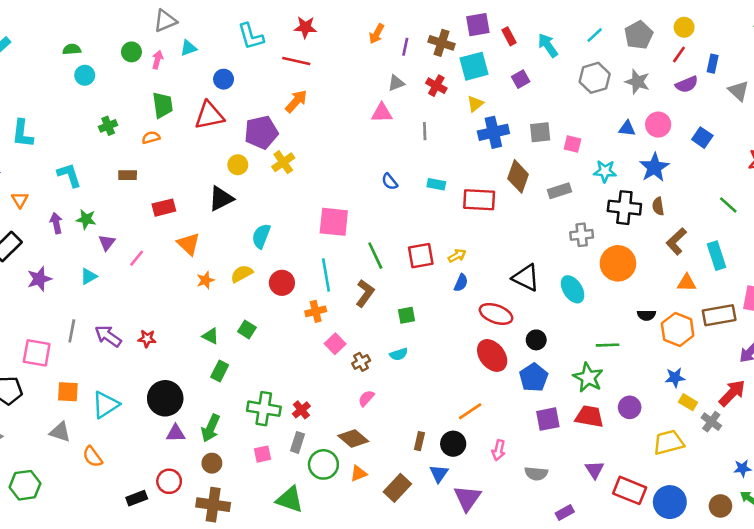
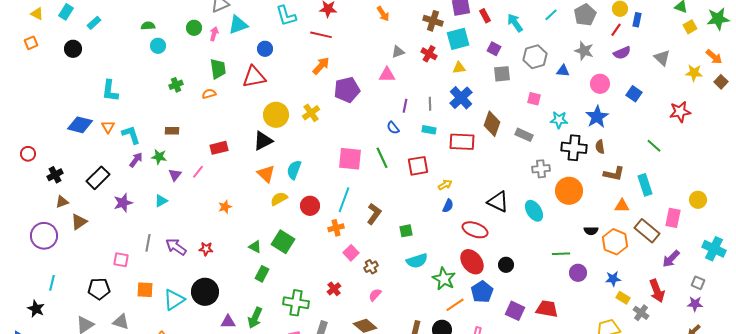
orange arrow: (377, 34) -> (383, 14), turned -63
purple line: (405, 47) -> (405, 106), moved
cyan triangle: (189, 48) -> (238, 25), size x1.5
blue rectangle: (713, 64) -> (637, 20), moved
gray hexagon: (595, 78) -> (535, 57), moved
purple square: (521, 79) -> (494, 49), turned -32
yellow triangle: (475, 104) -> (459, 68), turned 32
blue triangle: (627, 128) -> (563, 71), moved
gray line: (425, 131) -> (430, 104), moved
purple pentagon: (261, 132) -> (347, 90), moved
blue cross: (493, 132) -> (461, 98), moved, turned -30
gray square: (540, 132) -> (502, 74), moved
yellow circle: (238, 165) -> (276, 115), size x1.6
cyan L-shape: (69, 175) -> (131, 135), moved
brown rectangle: (128, 175) -> (172, 131), moved
gray rectangle: (560, 191) -> (524, 135), turned 42
orange triangle: (20, 200) -> (108, 127), moved
purple arrow: (56, 223) -> (136, 160), turned 49
brown L-shape: (676, 241) -> (614, 174), turned -125
orange triangle: (189, 244) -> (266, 174), moved
green line: (375, 256) -> (382, 158), moved
red square: (421, 256) -> (418, 166), moved
pink line: (137, 258) -> (198, 172), moved
cyan line: (326, 275) -> (344, 200), turned 30
orange star: (205, 280) -> (225, 207), moved
brown rectangle: (719, 315) -> (647, 231), turned 50
green square: (247, 330) -> (283, 242), size x1.6
black circle: (536, 340) -> (506, 265), moved
pink square: (37, 353) -> (121, 260), size x0.7
cyan semicircle: (399, 354) -> (417, 261), moved, size x1.5
blue pentagon: (534, 378) -> (482, 292), moved
green star: (588, 378) -> (444, 279), moved
red arrow: (732, 393) -> (657, 291), turned 115
black circle: (165, 398) -> (205, 292), moved
purple circle: (630, 407) -> (578, 273), moved
red cross: (301, 410) -> (334, 289), moved
purple square: (548, 419) -> (515, 311), turned 36
gray triangle: (60, 432) -> (121, 322), moved

